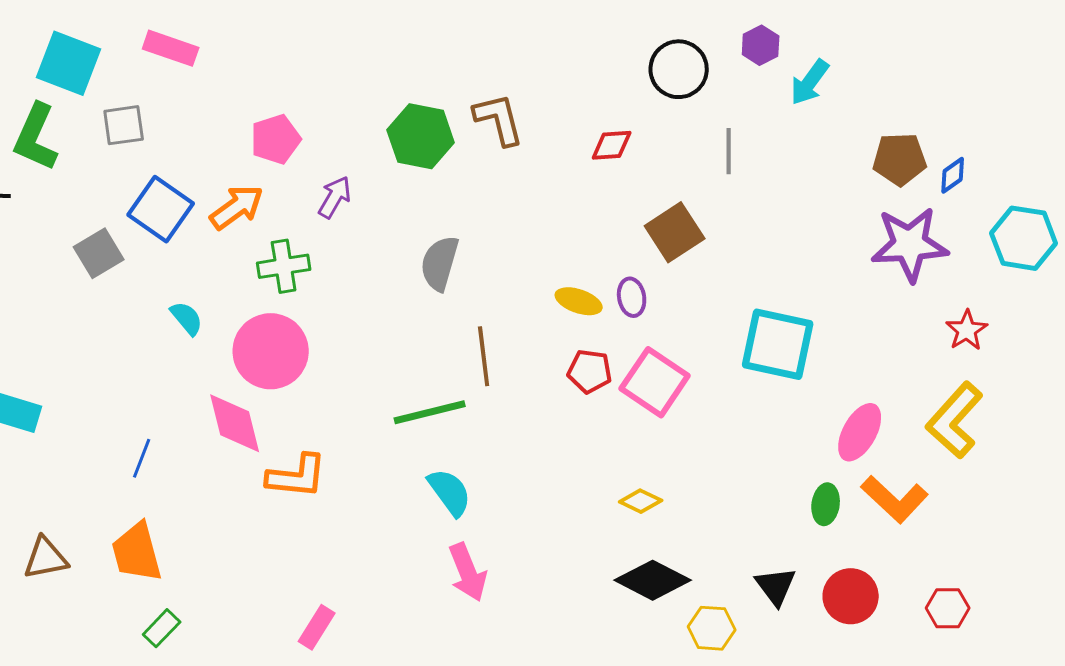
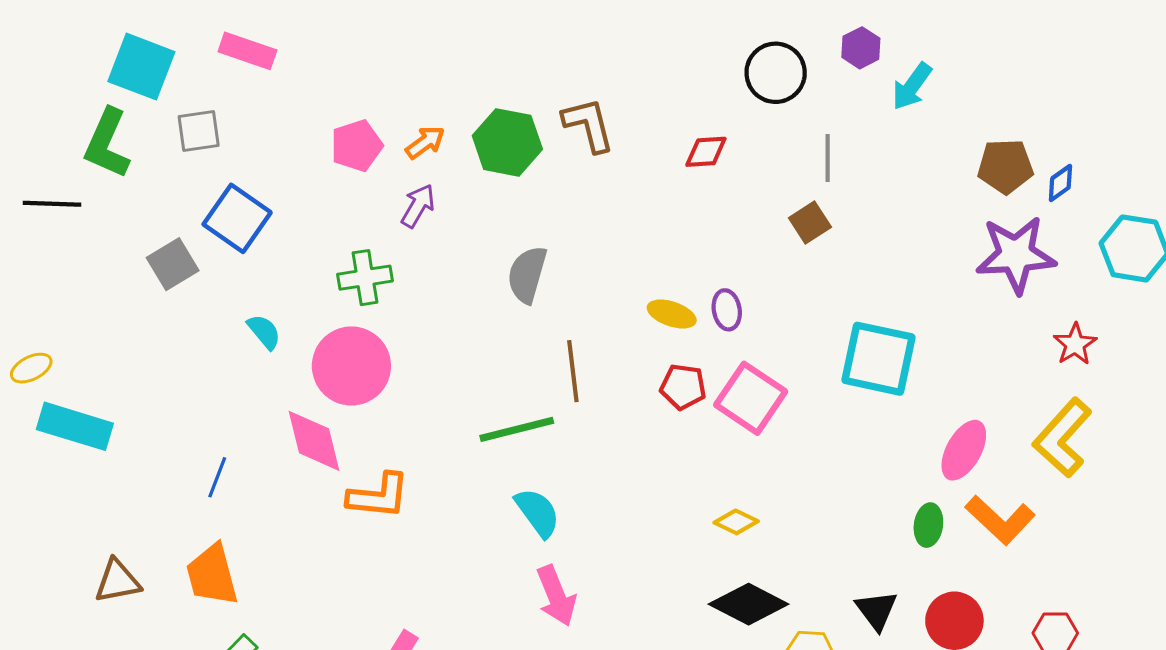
orange arrow: (237, 207) -> (425, 142), moved, size x0.7
brown square: (675, 232) -> (810, 222), moved, size x0.7

